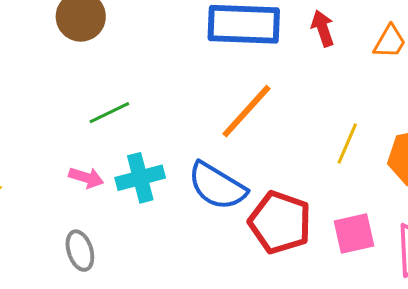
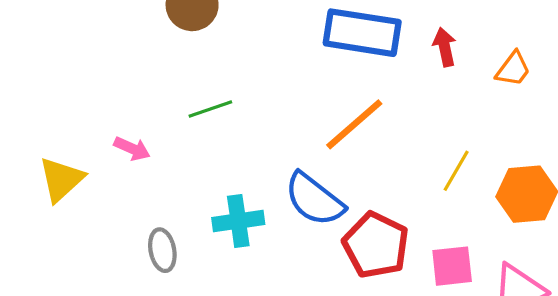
pink arrow: (86, 178) -> (132, 149), moved
cyan cross: (140, 178) -> (238, 221), moved

